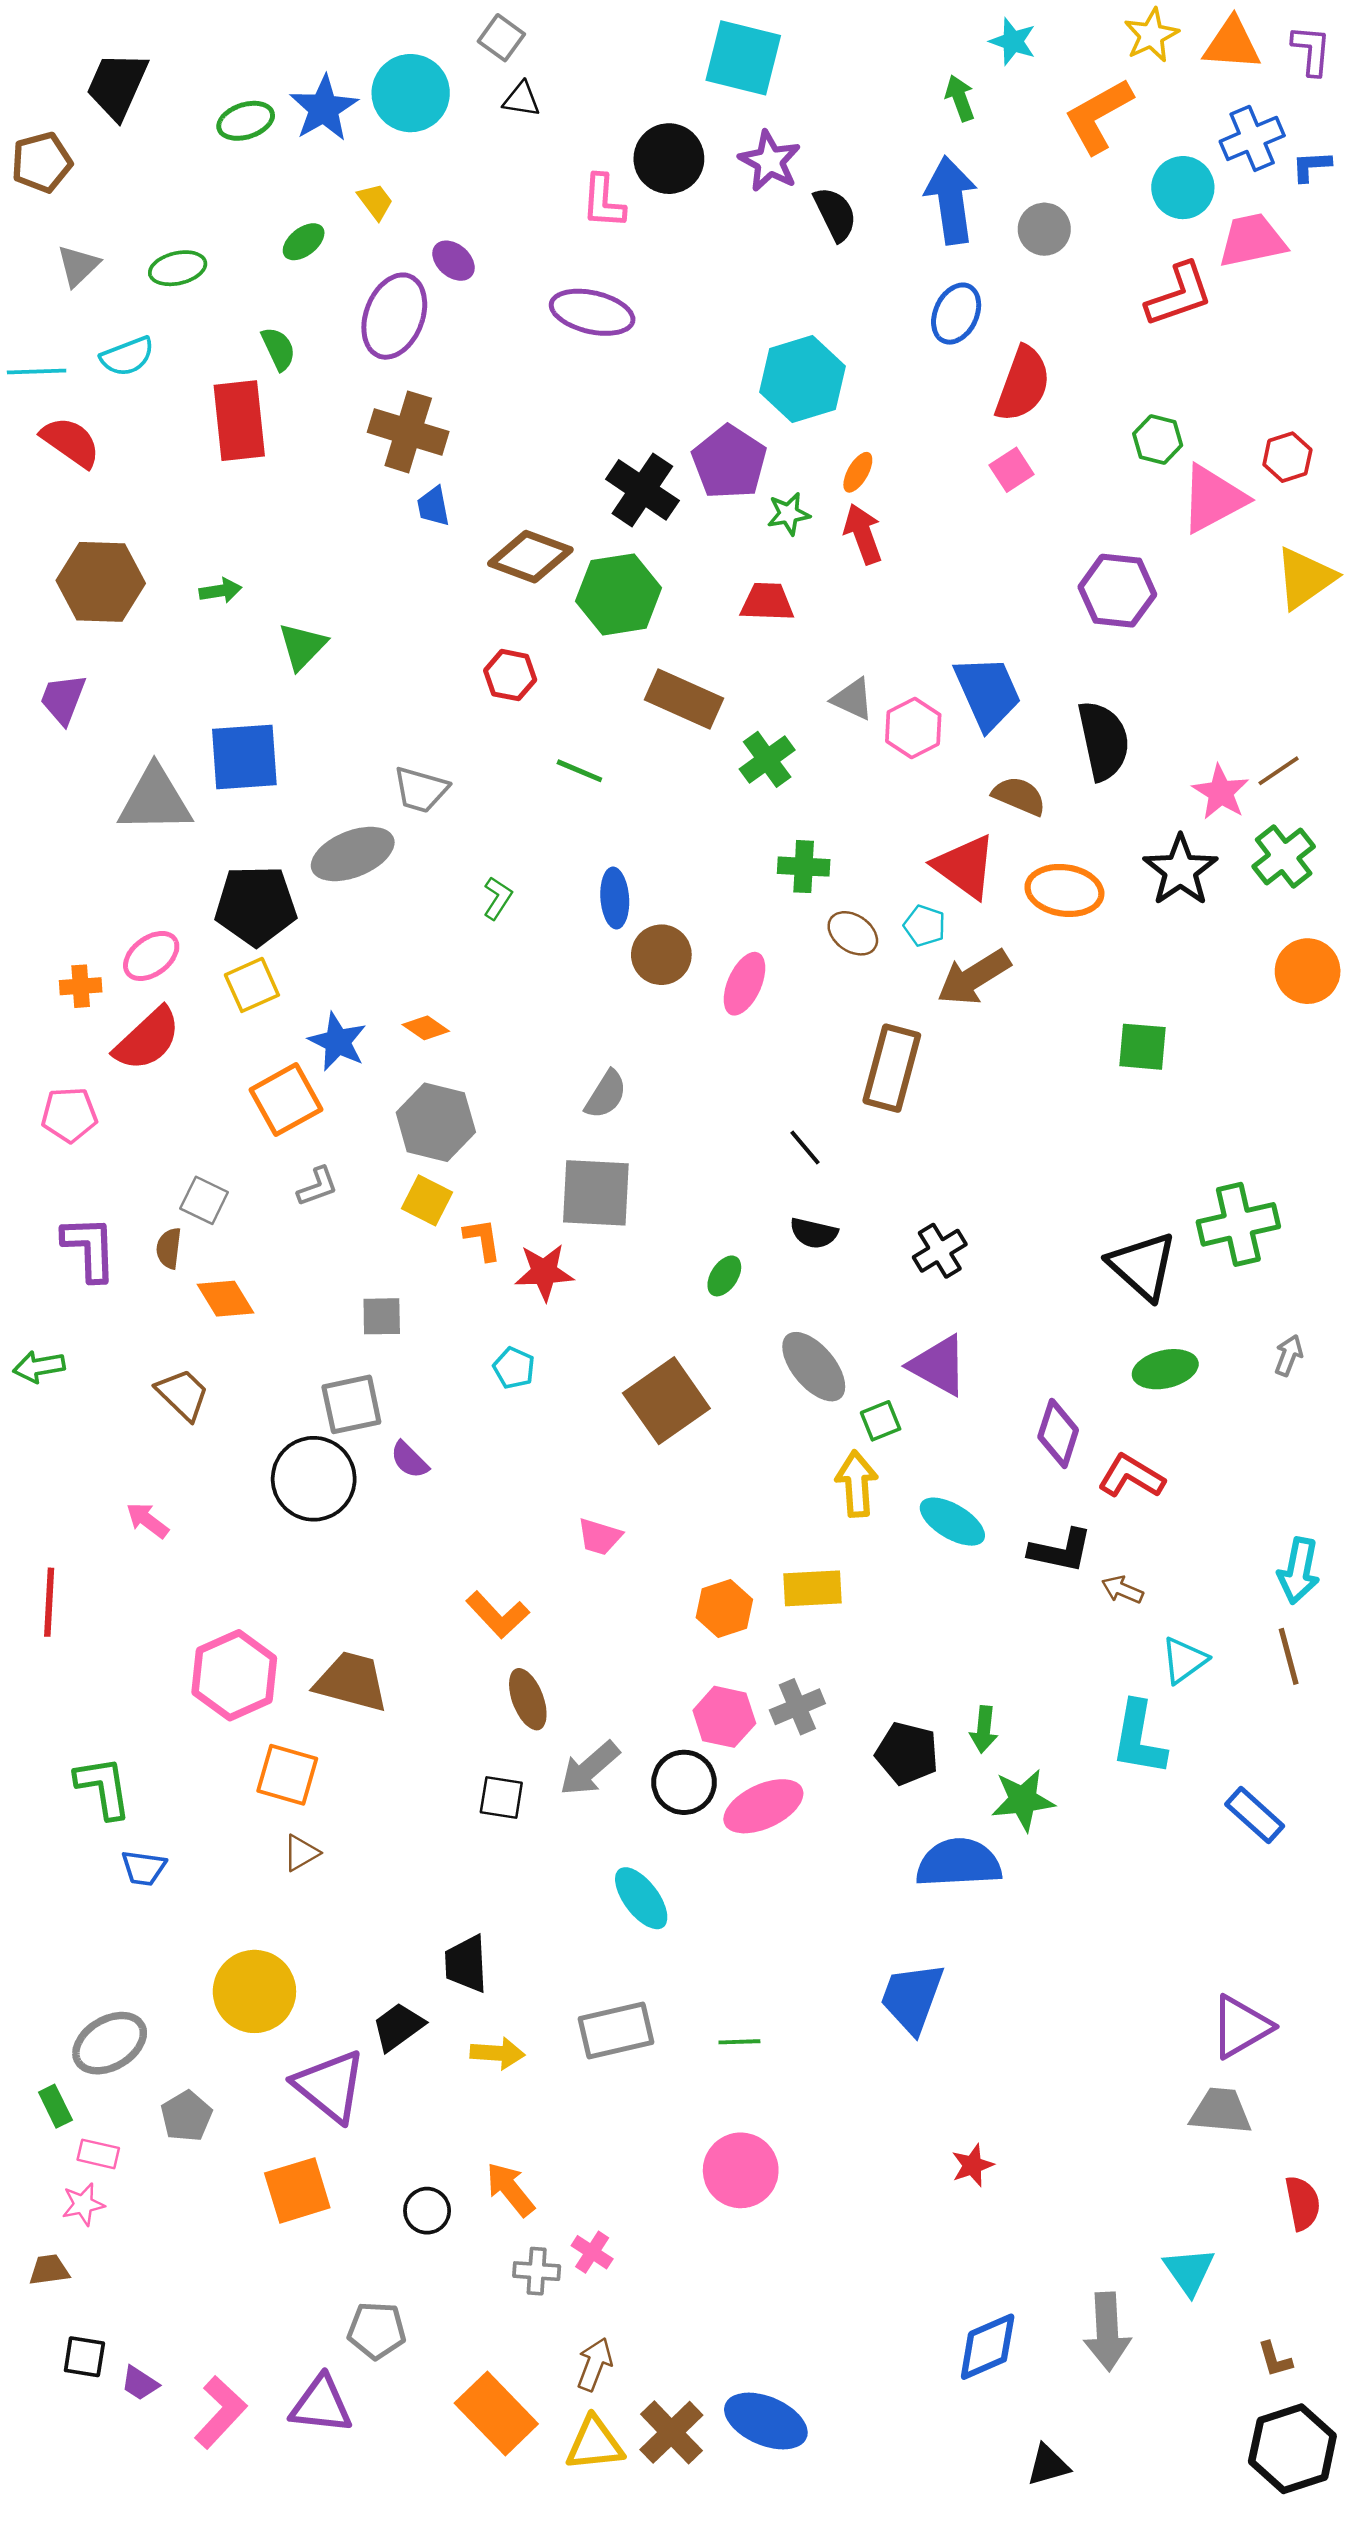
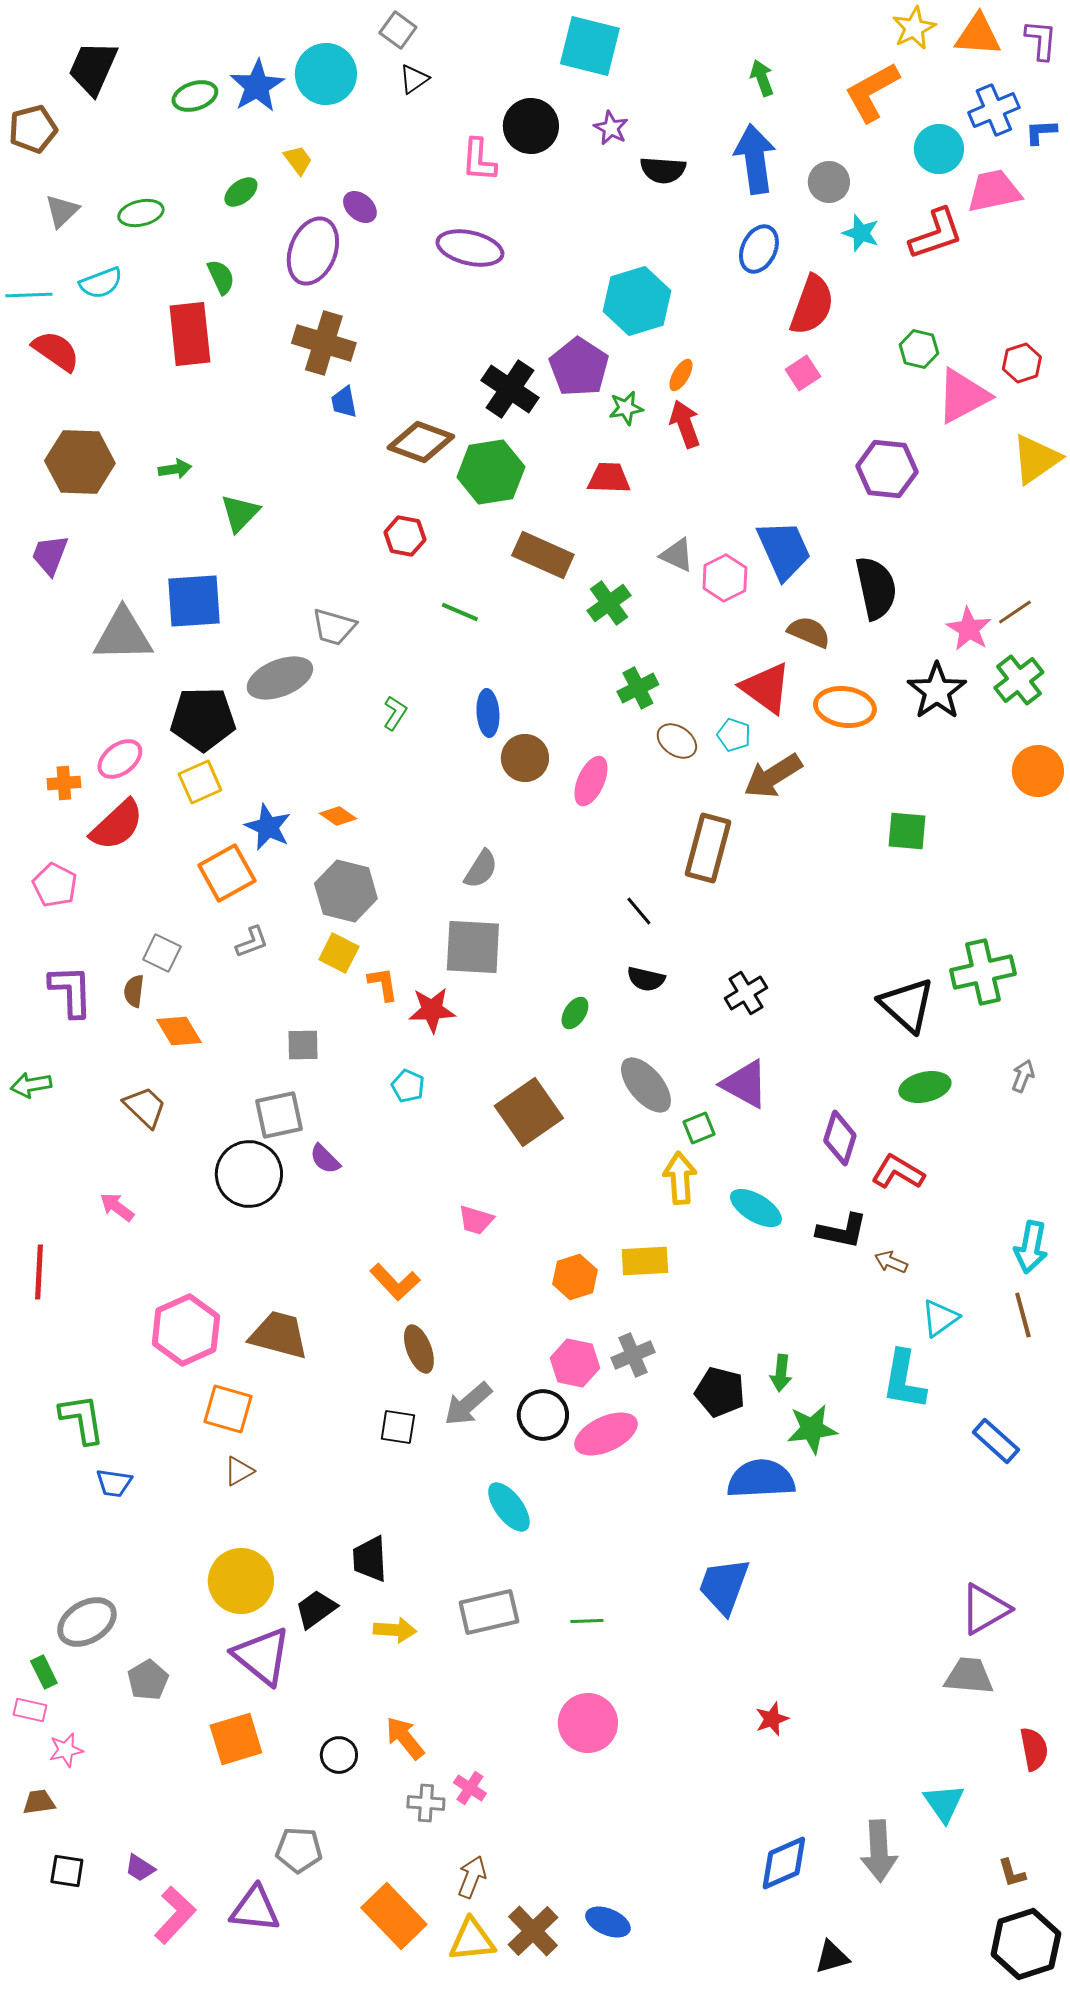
cyan star: (1013, 41) -> (861, 233), moved
black triangle: (522, 99) -> (414, 79), turned -44
purple star: (770, 161) -> (611, 128), size x0.7
black semicircle: (835, 214) -> (663, 170), turned 120
green cross: (804, 867) -> (638, 688), turned -30
pink pentagon: (69, 1115) -> (55, 885), turned 30
yellow circle: (254, 1991) -> (241, 1581), moved
pink rectangle: (98, 2154) -> (30, 1710), moved
purple trapezoid: (140, 2383) -> (140, 1868), moved
blue ellipse: (766, 2421) -> (608, 1922), size x0.7

